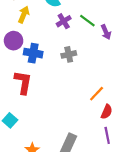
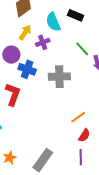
purple cross: (64, 21) -> (43, 42), moved
gray cross: (69, 54) -> (59, 77), size x1.5

